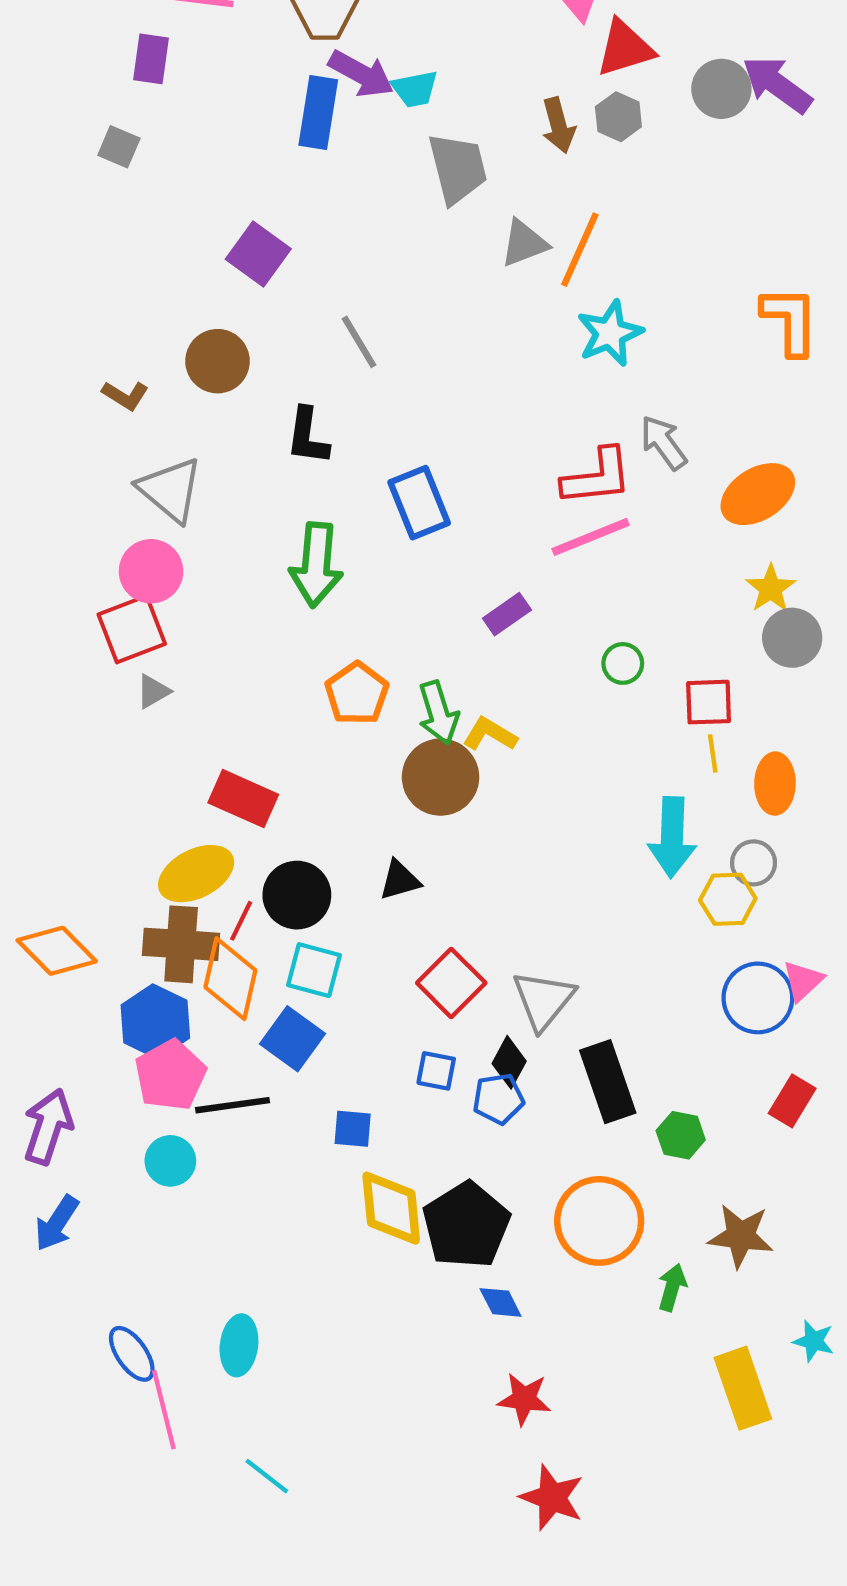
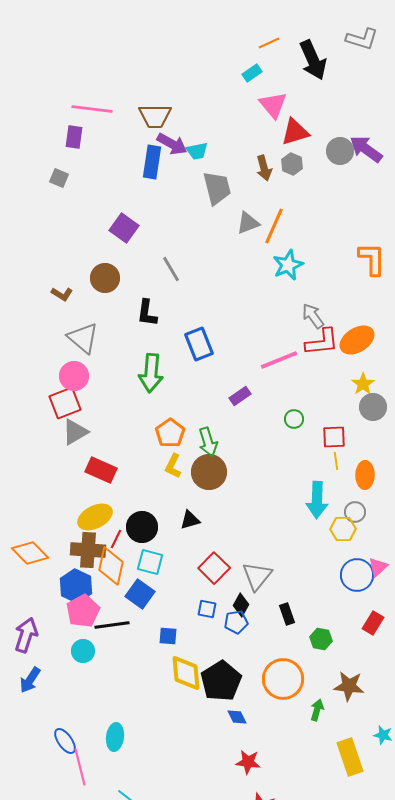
red L-shape: (597, 477) -> (322, 342), moved
gray triangle: (153, 691) -> (75, 432), size x1.6
yellow L-shape: (490, 734) -> (173, 466), moved, turned -95
red rectangle: (243, 799) -> (101, 470), moved
black rectangle: (608, 1082) -> (287, 614), size x0.6

